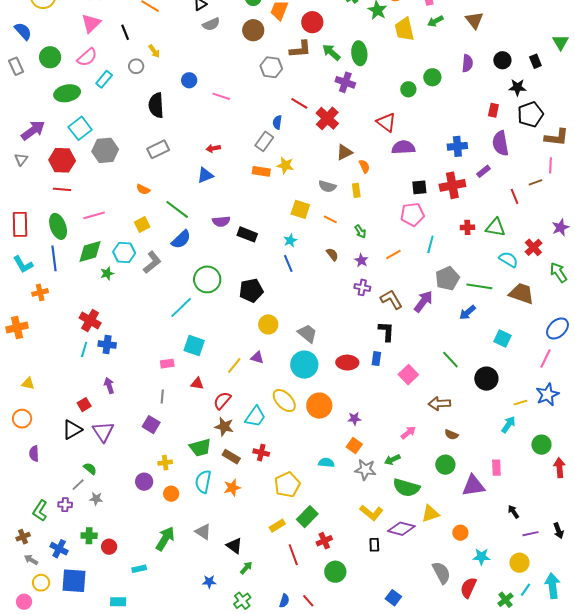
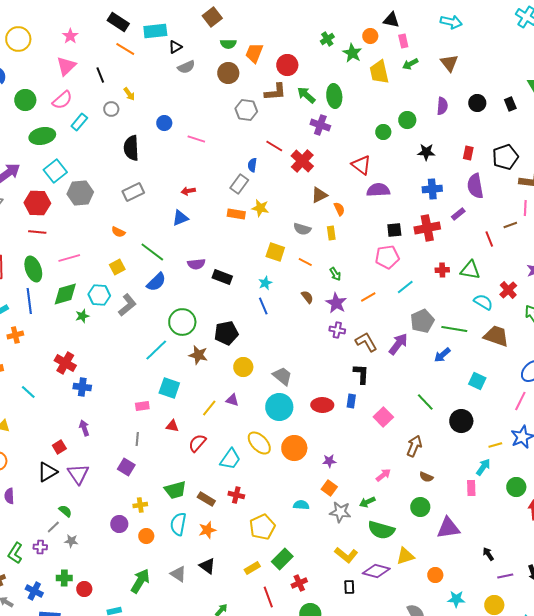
black star: (517, 87) -> (426, 152), moved
cyan line: (430, 244) -> (405, 287), turned 36
purple star: (361, 260) -> (336, 303), size x1.5
cyan line: (84, 350) -> (28, 392), moved, turned -63
brown arrow: (439, 404) -> (414, 446), turned 115
brown star: (224, 427) -> (198, 355), moved
pink rectangle: (496, 468) -> (471, 488), moved
black triangle: (234, 546) -> (207, 566), moved

